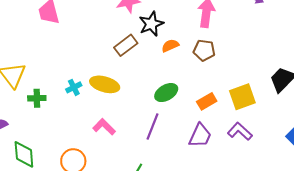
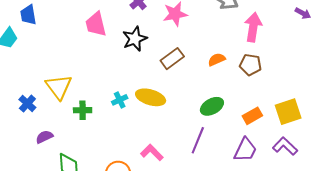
black star: (151, 24) -> (135, 39), moved
pink L-shape: (104, 127) -> (152, 153), moved

